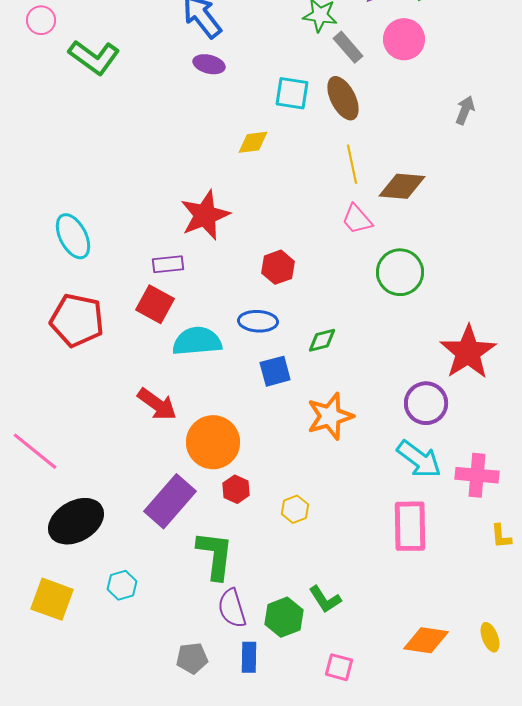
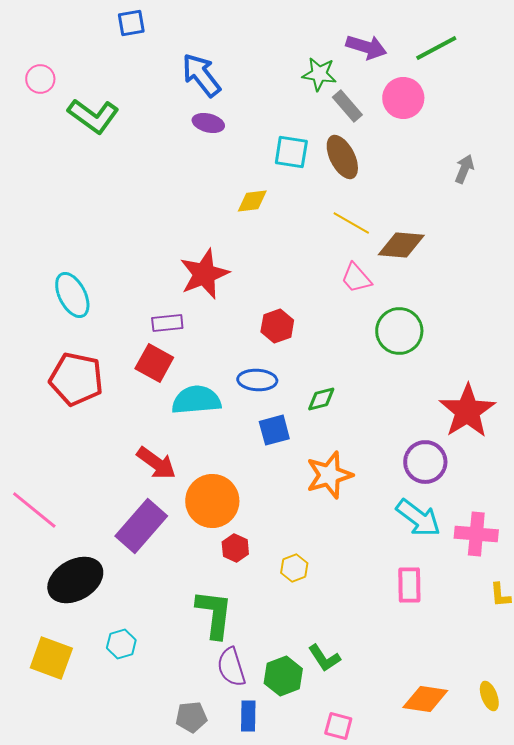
yellow line: (352, 164) -> (351, 223), turned -48
purple rectangle: (170, 501) -> (141, 526), moved
pink rectangle: (410, 526) -> (409, 585), size x0.7

